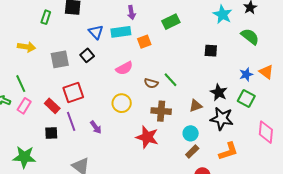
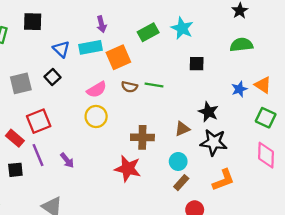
cyan star: (223, 14) -> (182, 28), moved
green semicircle: (250, 37) -> (241, 45), turned -42
orange square: (144, 42) -> (118, 57), size x1.5
green line: (171, 80) -> (154, 85), moved, turned -35
brown semicircle: (151, 83) -> (129, 87), moved
green square: (246, 98) -> (266, 118), moved
yellow circle: (122, 103) -> (96, 116), moved

